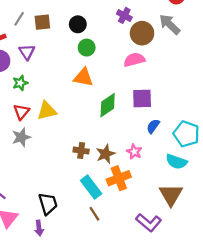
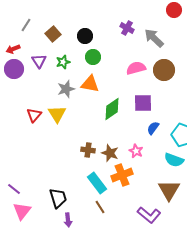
gray line: (19, 19) -> (26, 25), moved
brown square: (42, 22) -> (53, 34), turned -35
gray arrow: (170, 24) -> (154, 38), moved
brown circle: (142, 33) -> (164, 70), moved
green star: (20, 83) -> (63, 62), moved
yellow triangle: (47, 111) -> (57, 114), turned -48
gray star: (21, 137) -> (66, 89), moved
brown star: (105, 154) -> (110, 153), turned -30
purple arrow: (39, 228) -> (68, 220), moved

